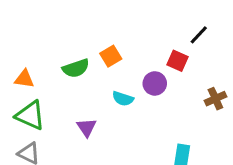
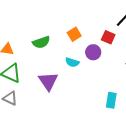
orange square: (111, 56) -> (74, 34), moved
purple triangle: (86, 127) -> (48, 81), size x1.5

